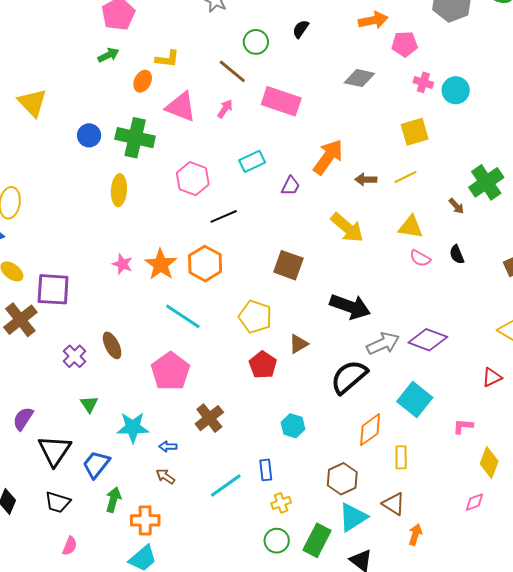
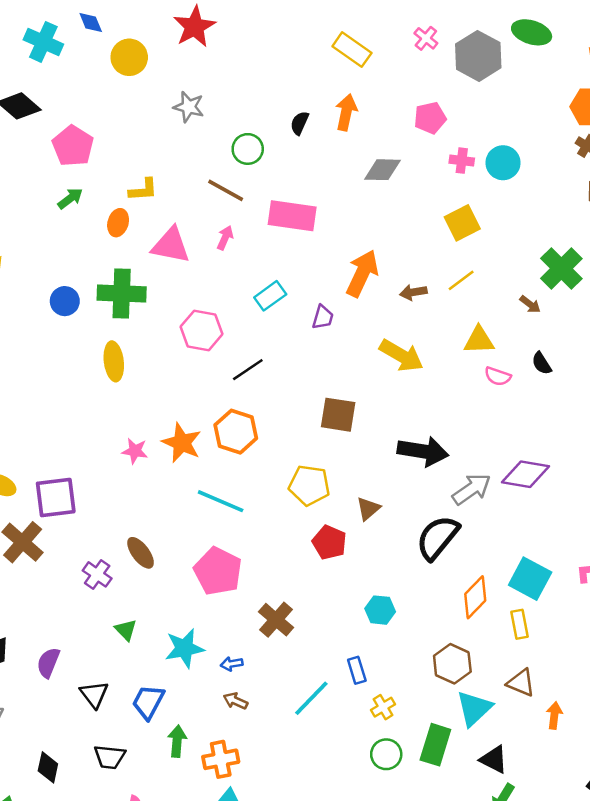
orange arrow: (373, 20) -> (346, 112), moved, turned -56
cyan square: (415, 400) -> (530, 579), moved
black triangle: (55, 451) -> (94, 694), size x0.7

